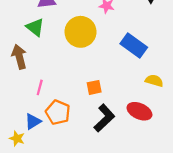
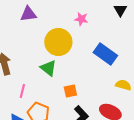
green triangle: (35, 27) -> (48, 68), moved

